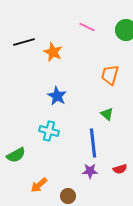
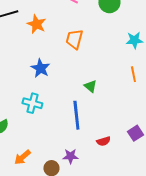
orange trapezoid: (110, 75) -> (74, 39), moved
purple star: (90, 171) -> (70, 156), moved

